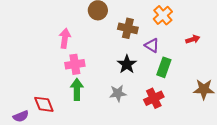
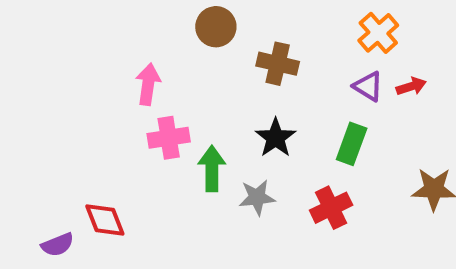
orange cross: (163, 15) -> (378, 33), moved
purple triangle: (152, 45) -> (368, 86), moved
green arrow: (77, 89) -> (212, 169), moved

